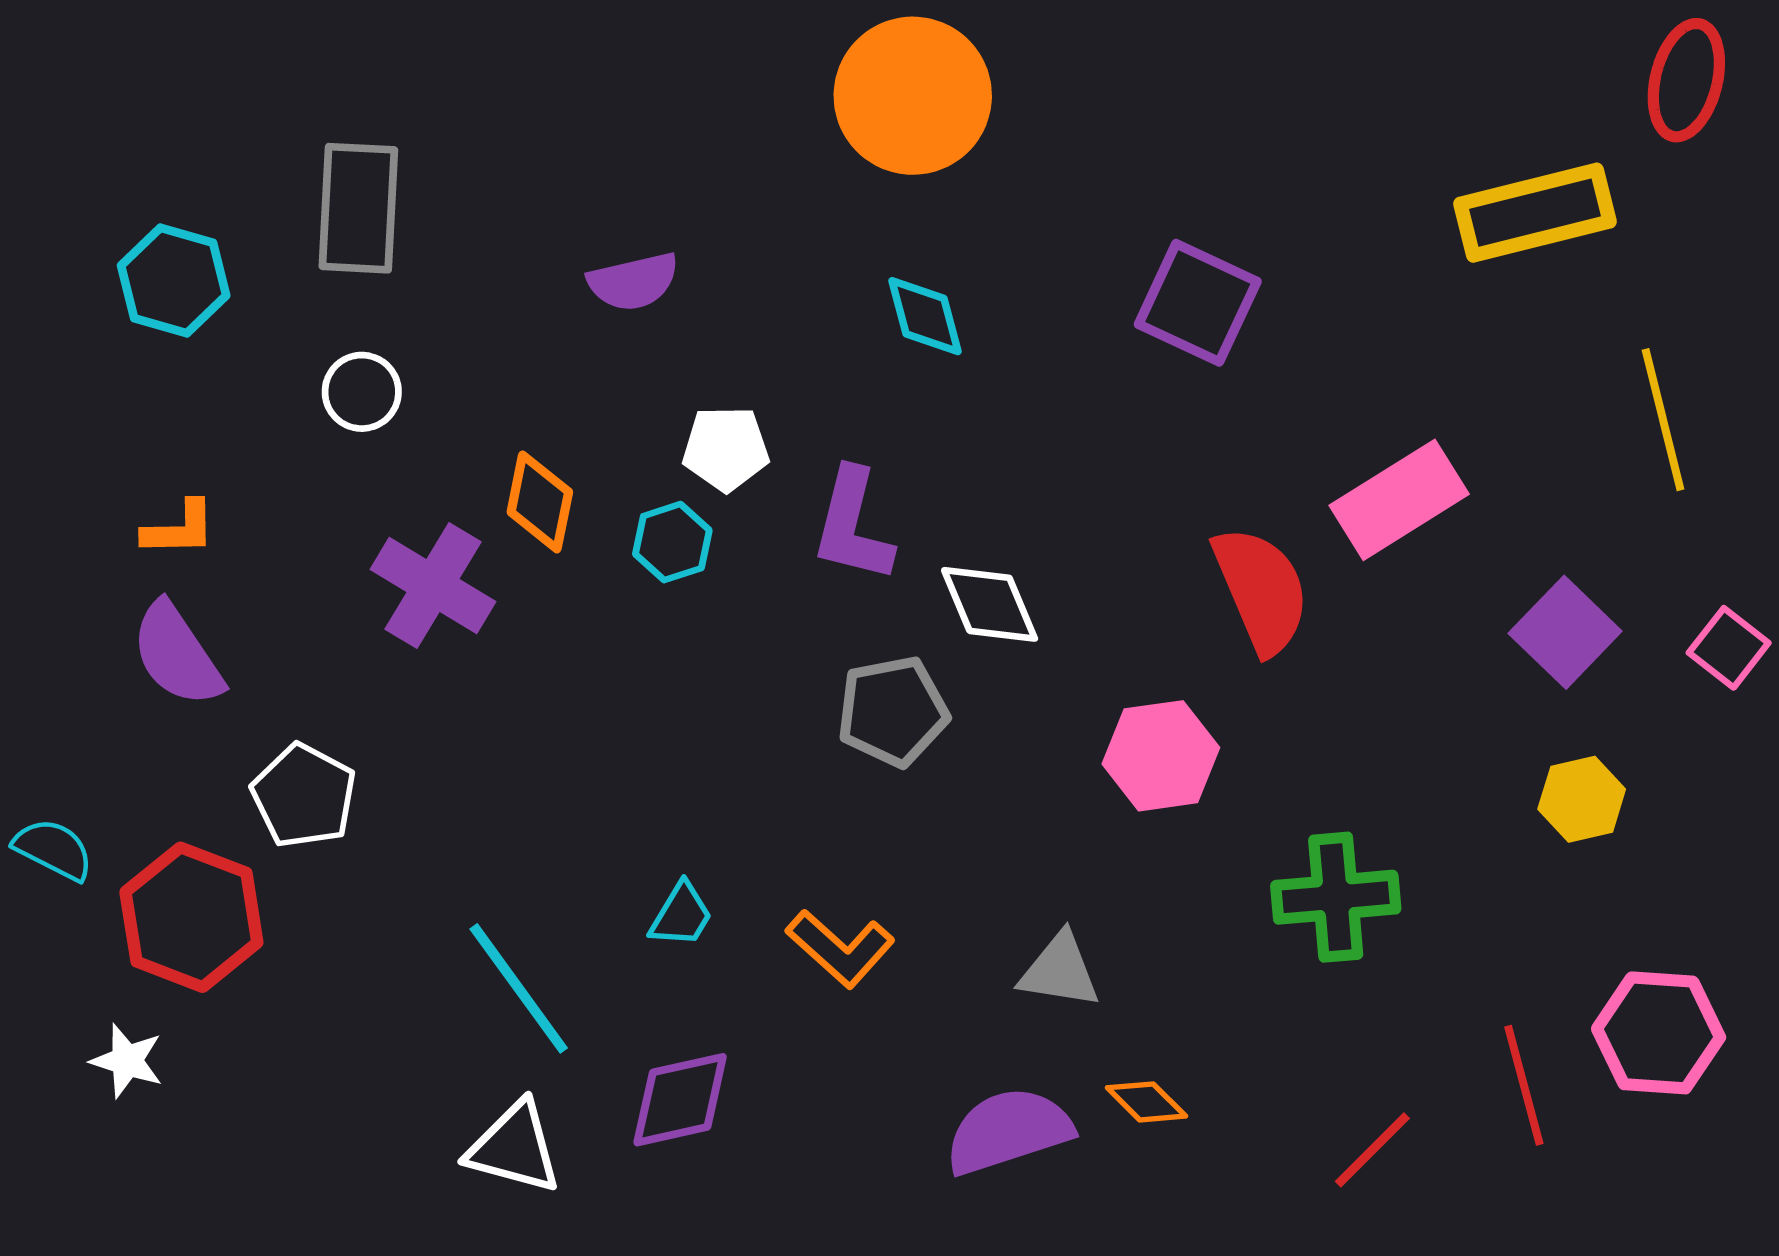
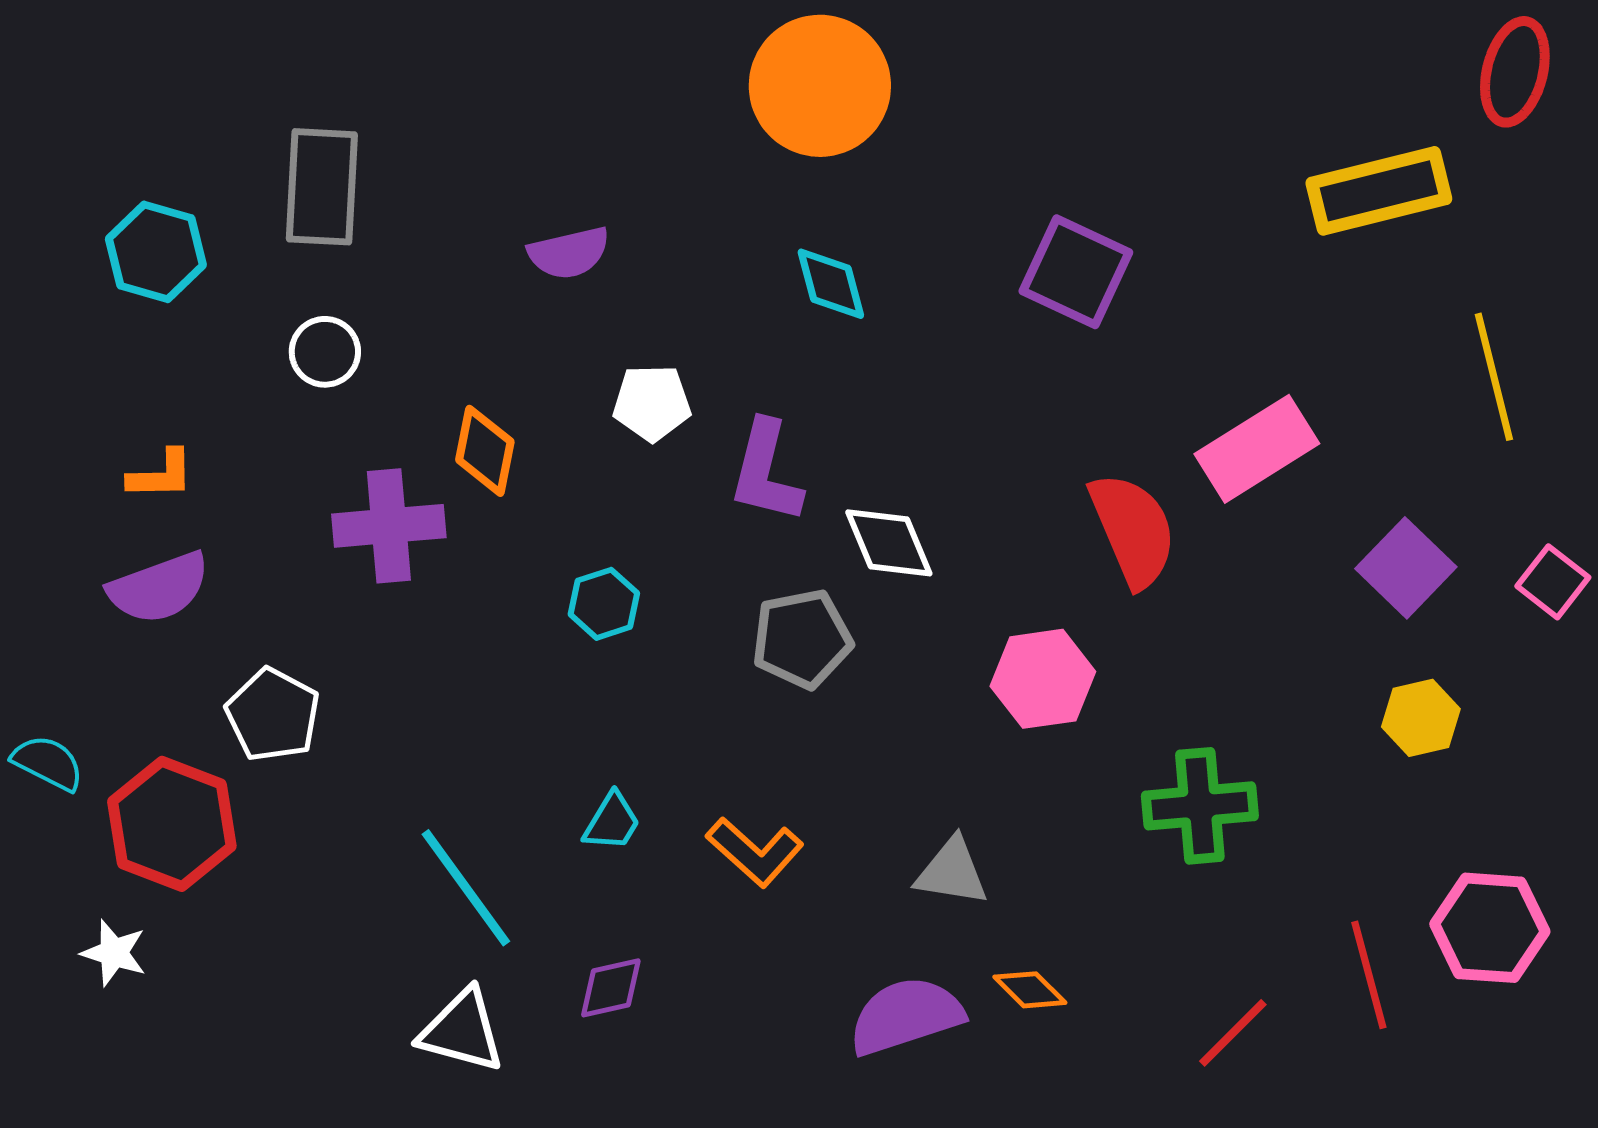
cyan hexagon: (672, 542) -> (604, 604), moved
purple cross: (433, 585) -> (389, 526), turned -36
purple semicircle: (177, 655) -> (159, 588), turned -76
purple diamond: (680, 1100) -> (611, 988), size x0.7

